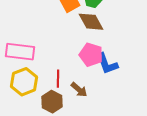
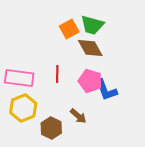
red line: (58, 79) -> (57, 74), moved

